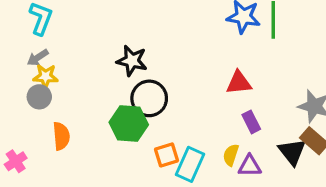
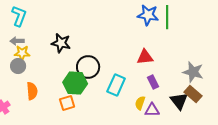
gray arrow: (38, 58) -> (17, 41), turned 32
black star: (132, 61) -> (61, 43), moved
orange square: (166, 155) -> (67, 103), moved
cyan rectangle: (190, 164) -> (116, 85), moved

